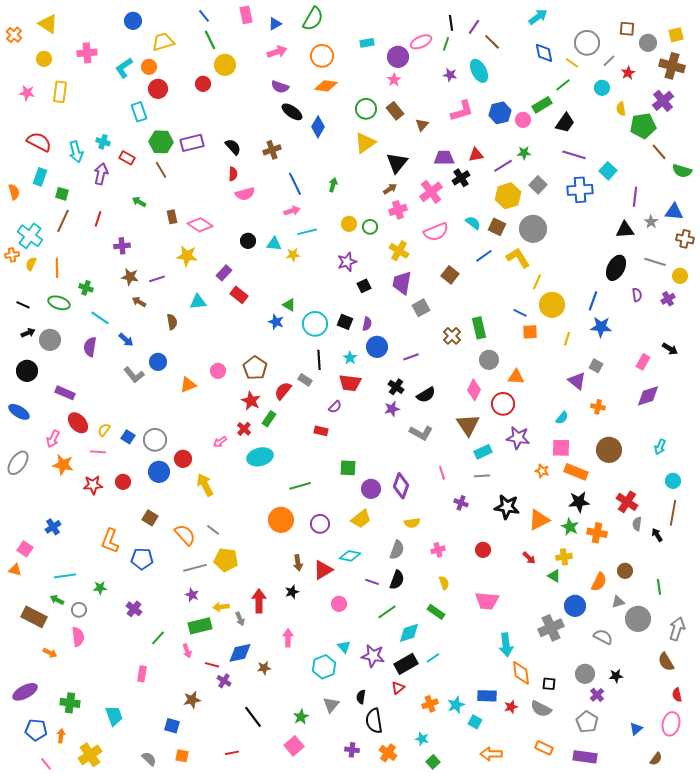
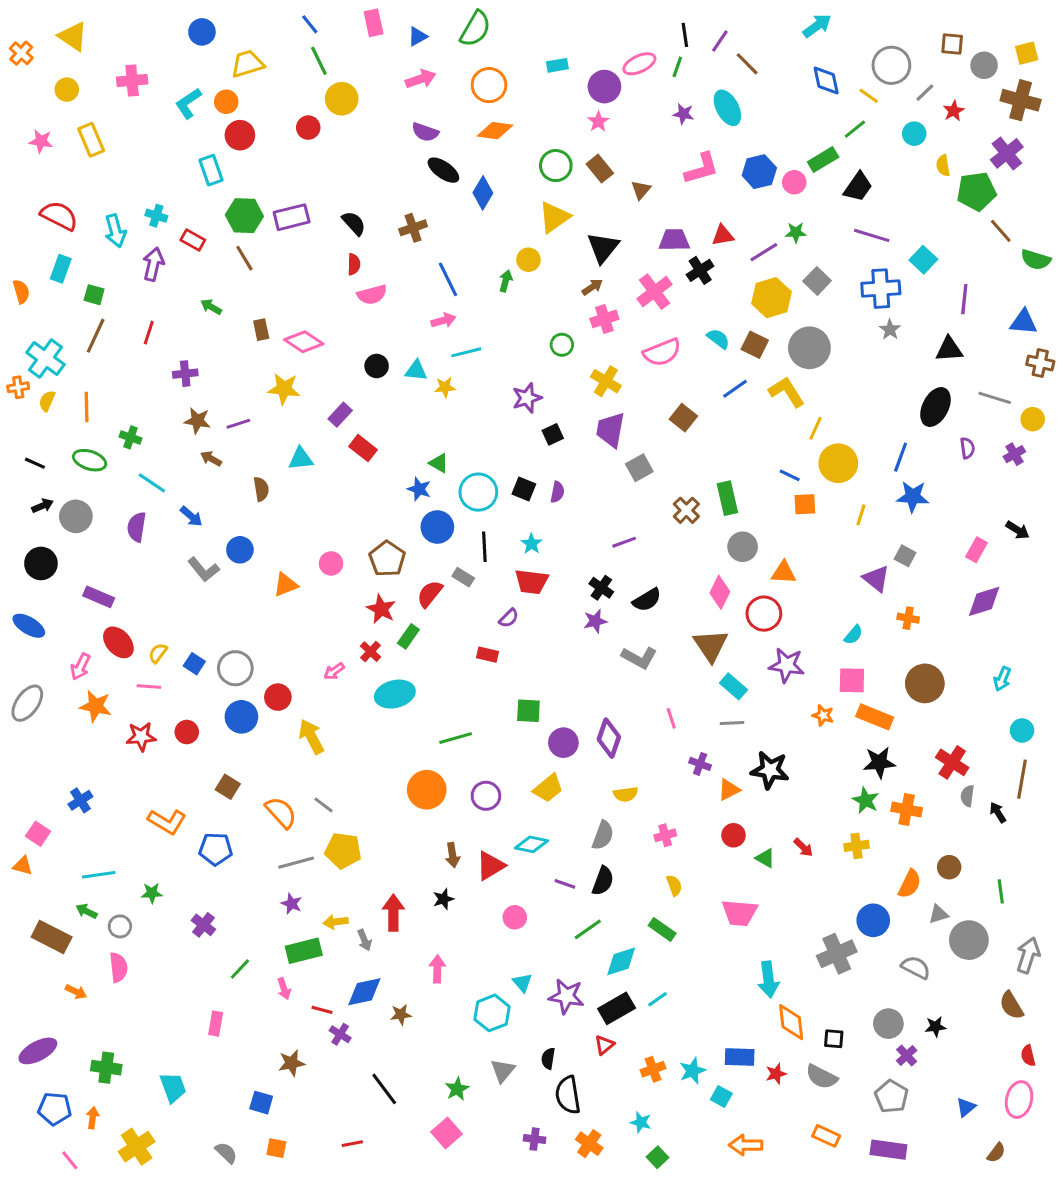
yellow rectangle: (60, 92) -> (91, 140), turned -30
gray star: (651, 222) -> (890, 330), moved
yellow circle: (349, 224) -> (528, 260), moved
blue circle: (377, 347) -> (437, 527), moved
cyan rectangle: (483, 452) -> (733, 686), turned 66
orange triangle: (539, 520) -> (729, 790), moved, size x0.7
orange L-shape: (110, 541) -> (167, 822), turned -80
green triangle: (554, 576) -> (765, 858), moved

